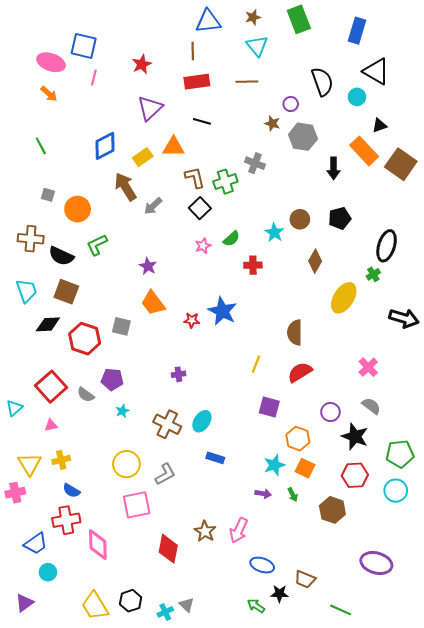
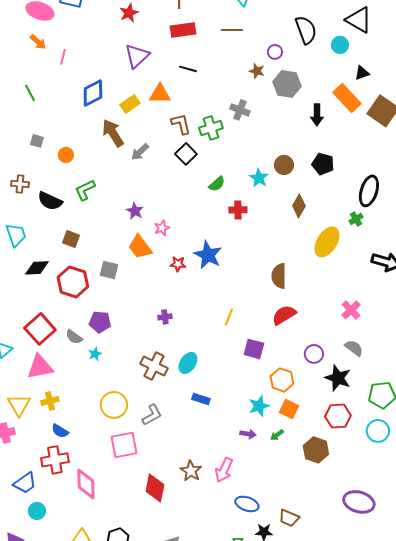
pink line: (94, 78) -> (63, 57), moved
orange circle: (78, 209) -> (66, 155), size x0.6
black pentagon: (340, 218) -> (323, 164), turned 30
brown cross: (31, 239) -> (20, 184), size x0.7
pink star: (203, 246) -> (162, 228), moved
brown square: (66, 292) -> (71, 239), moved, size x0.7
yellow line: (256, 364) -> (229, 317), moved
cyan star: (122, 411) -> (95, 354), moved
pink triangle: (51, 425) -> (40, 367), size x2.0
green arrow: (293, 495) -> (277, 435), turned 80

